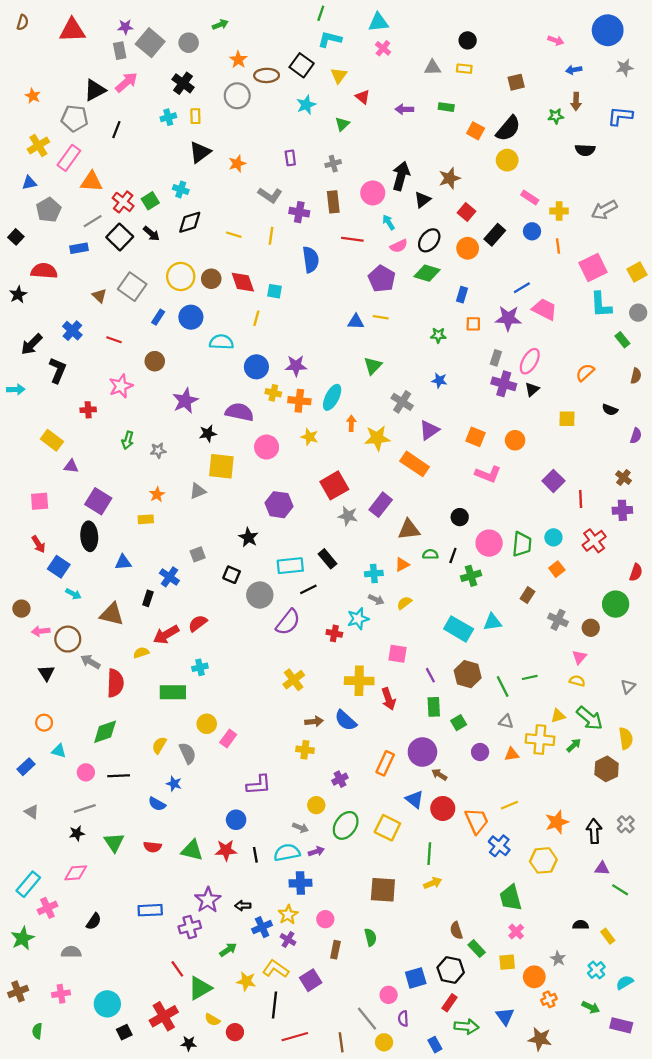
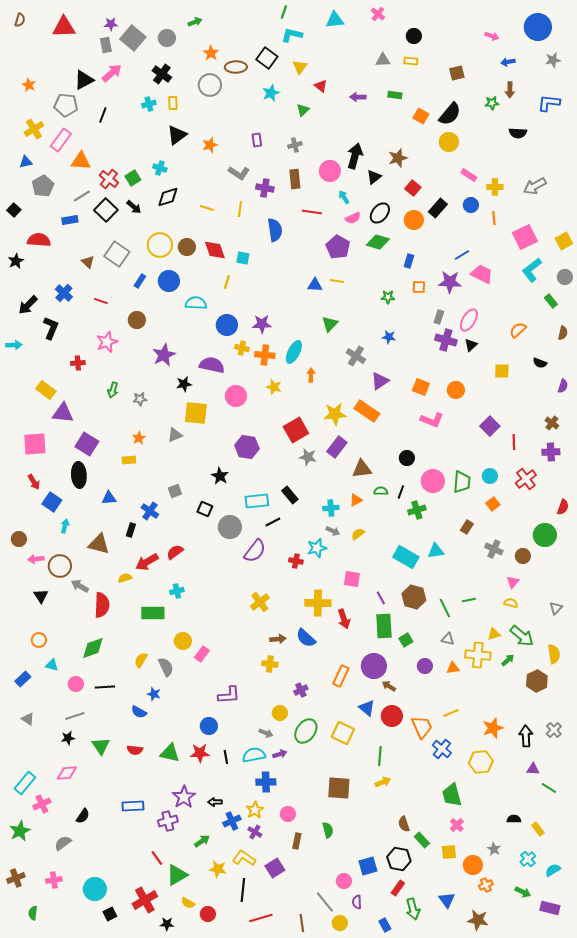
pink cross: (383, 48) -> (378, 14), moved
cyan L-shape: (601, 305) -> (532, 270), turned 55
yellow star: (377, 438) -> (335, 414), moved
purple triangle: (71, 466) -> (63, 413), size x1.6
pink square: (40, 501) -> (35, 444), size x1.4
cyan arrow: (73, 594) -> (65, 526), turned -104
green rectangle: (434, 707) -> (384, 626), size x1.4
gray semicircle: (71, 952) -> (63, 843), turned -36
green arrow: (466, 1026) -> (413, 909), turned 70

